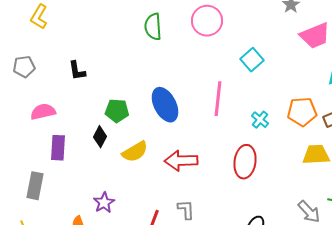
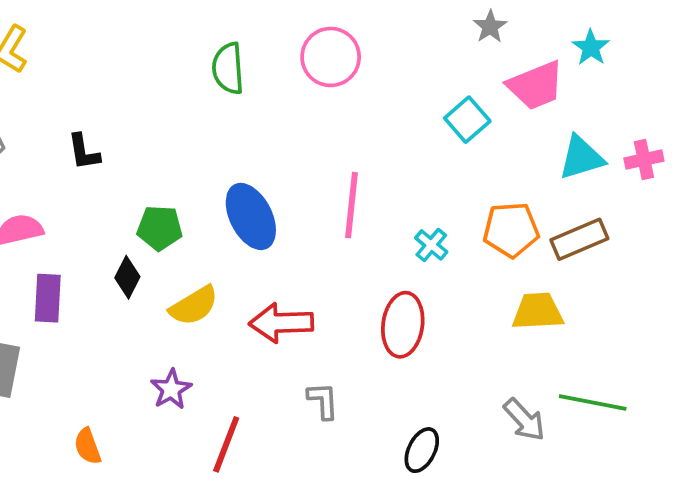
cyan square: (252, 60) -> (467, 120), moved
purple star: (104, 203) -> (171, 389), moved
gray L-shape: (186, 210) -> (323, 401), moved

